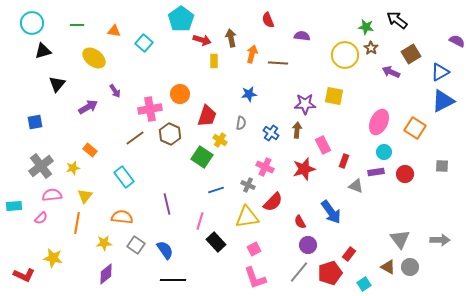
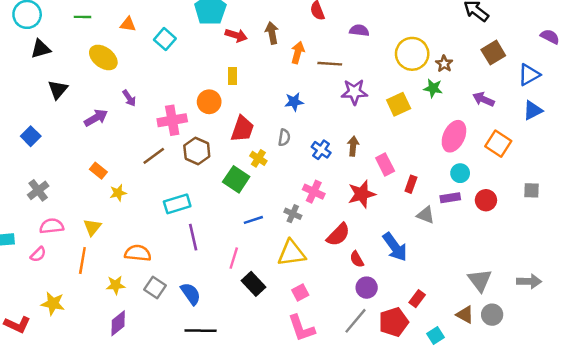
green star: (366, 27) -> (433, 88), moved
brown star: (371, 48) -> (444, 64), moved
yellow rectangle: (214, 61) -> (233, 76), moved
purple arrow: (391, 72) -> (483, 99), moved
yellow square: (334, 96) -> (399, 104), turned -36
blue triangle: (443, 101) -> (533, 110), size x0.7
purple star: (305, 104) -> (354, 92), moved
blue square: (35, 122) -> (31, 136), turned -35
gray cross: (41, 166) -> (38, 190), size x0.7
yellow star: (73, 168) -> (118, 193), moved
cyan rectangle: (124, 177) -> (177, 204), moved, turned -70
red semicircle: (273, 202) -> (338, 235), moved

